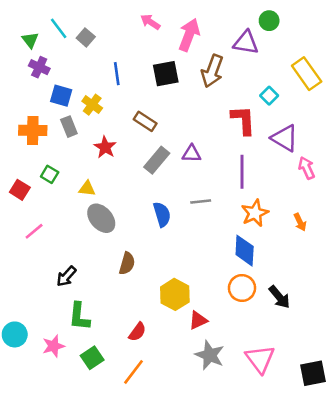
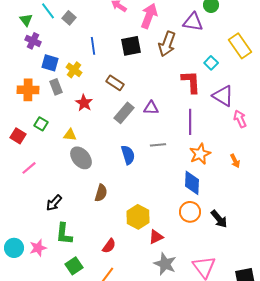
pink star: (53, 346) -> (38, 248), moved

